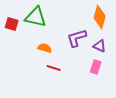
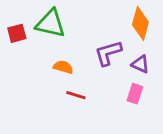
red square: (12, 24) -> (17, 33), turned -32

